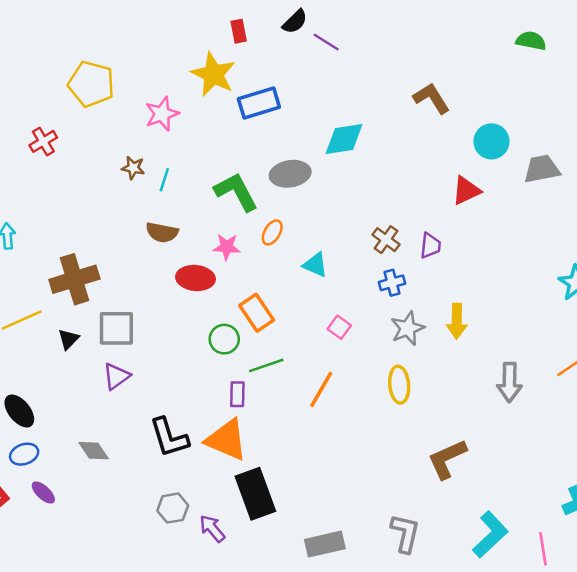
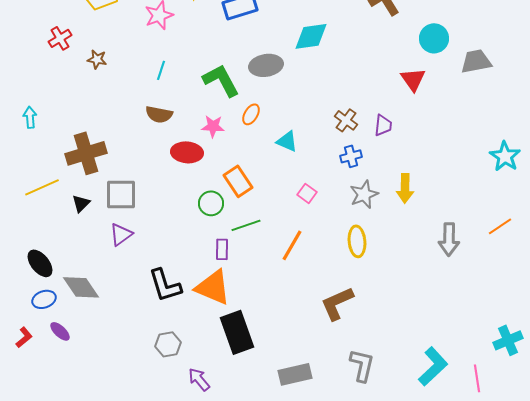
brown star: (133, 168) -> (97, 59), moved
red triangle: (466, 191) -> (413, 79), turned -40
gray diamond: (94, 451) -> (81, 287), moved, size x1.4
brown L-shape: (447, 459) -> (337, 303), moved
purple arrow: (212, 528) -> (199, 379), moved

